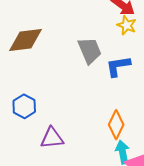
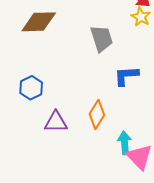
blue L-shape: (118, 66) -> (126, 76), moved
orange diamond: (116, 125) -> (97, 114), moved

